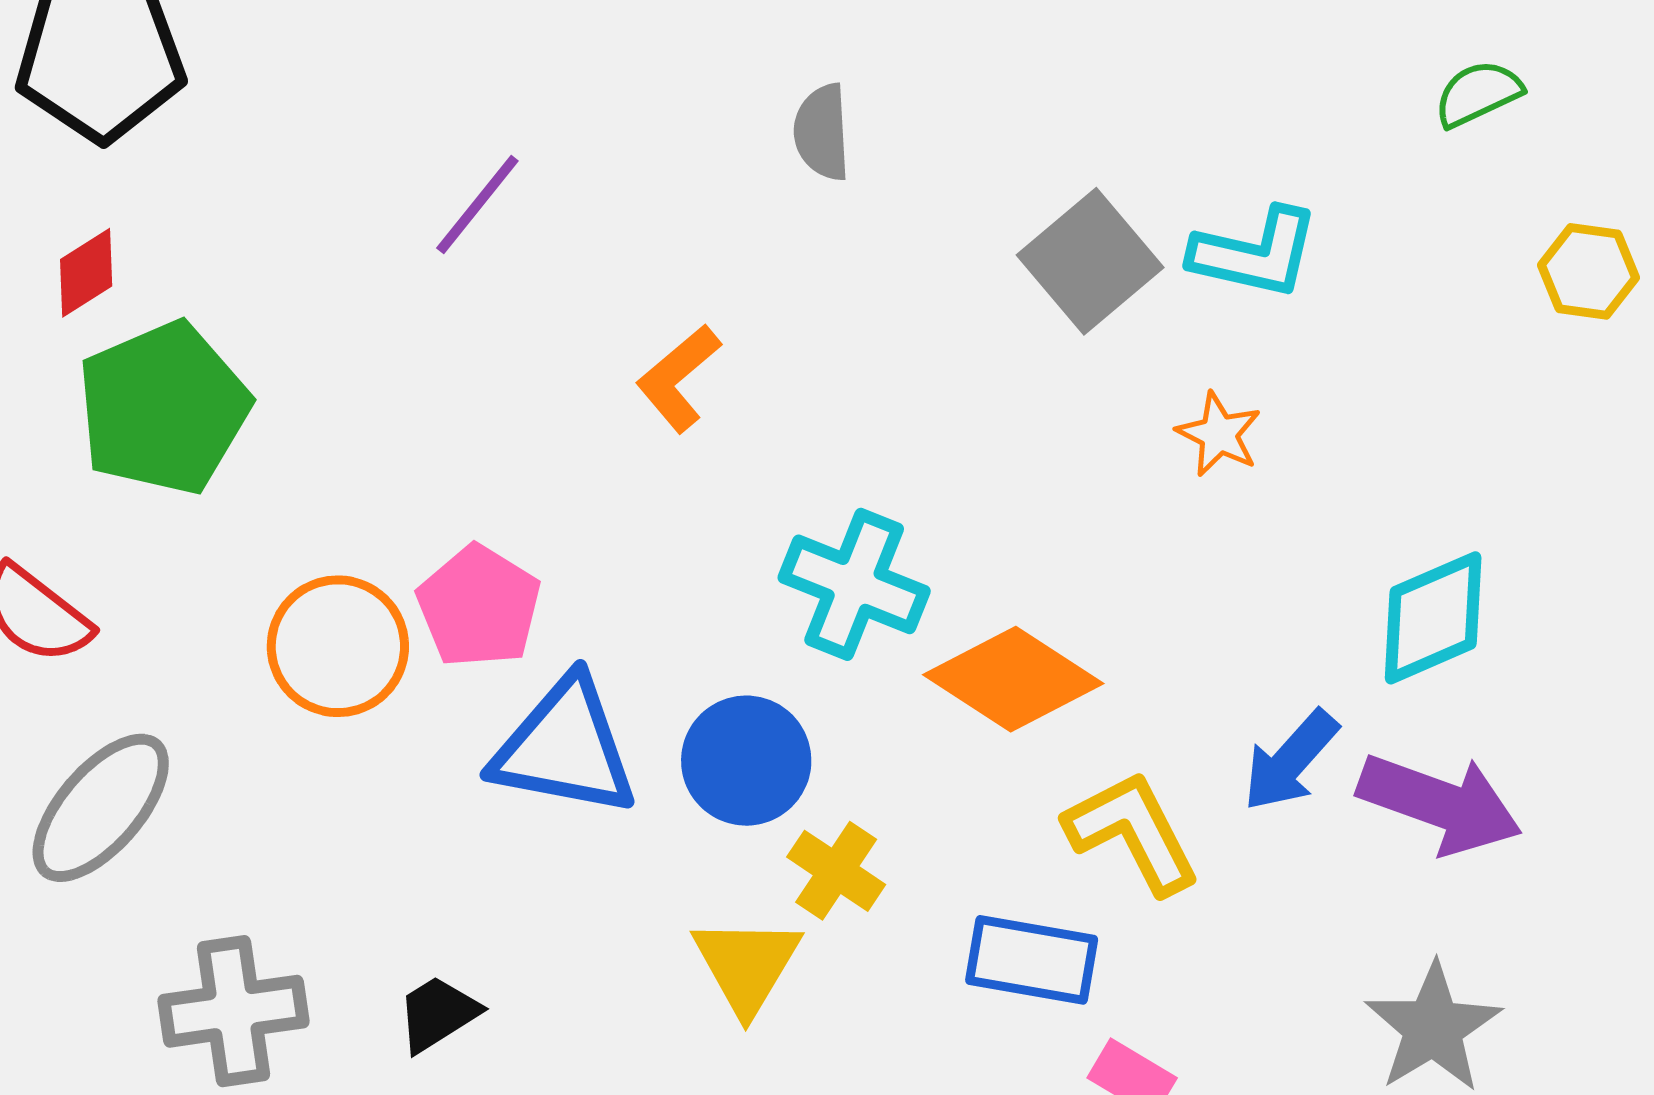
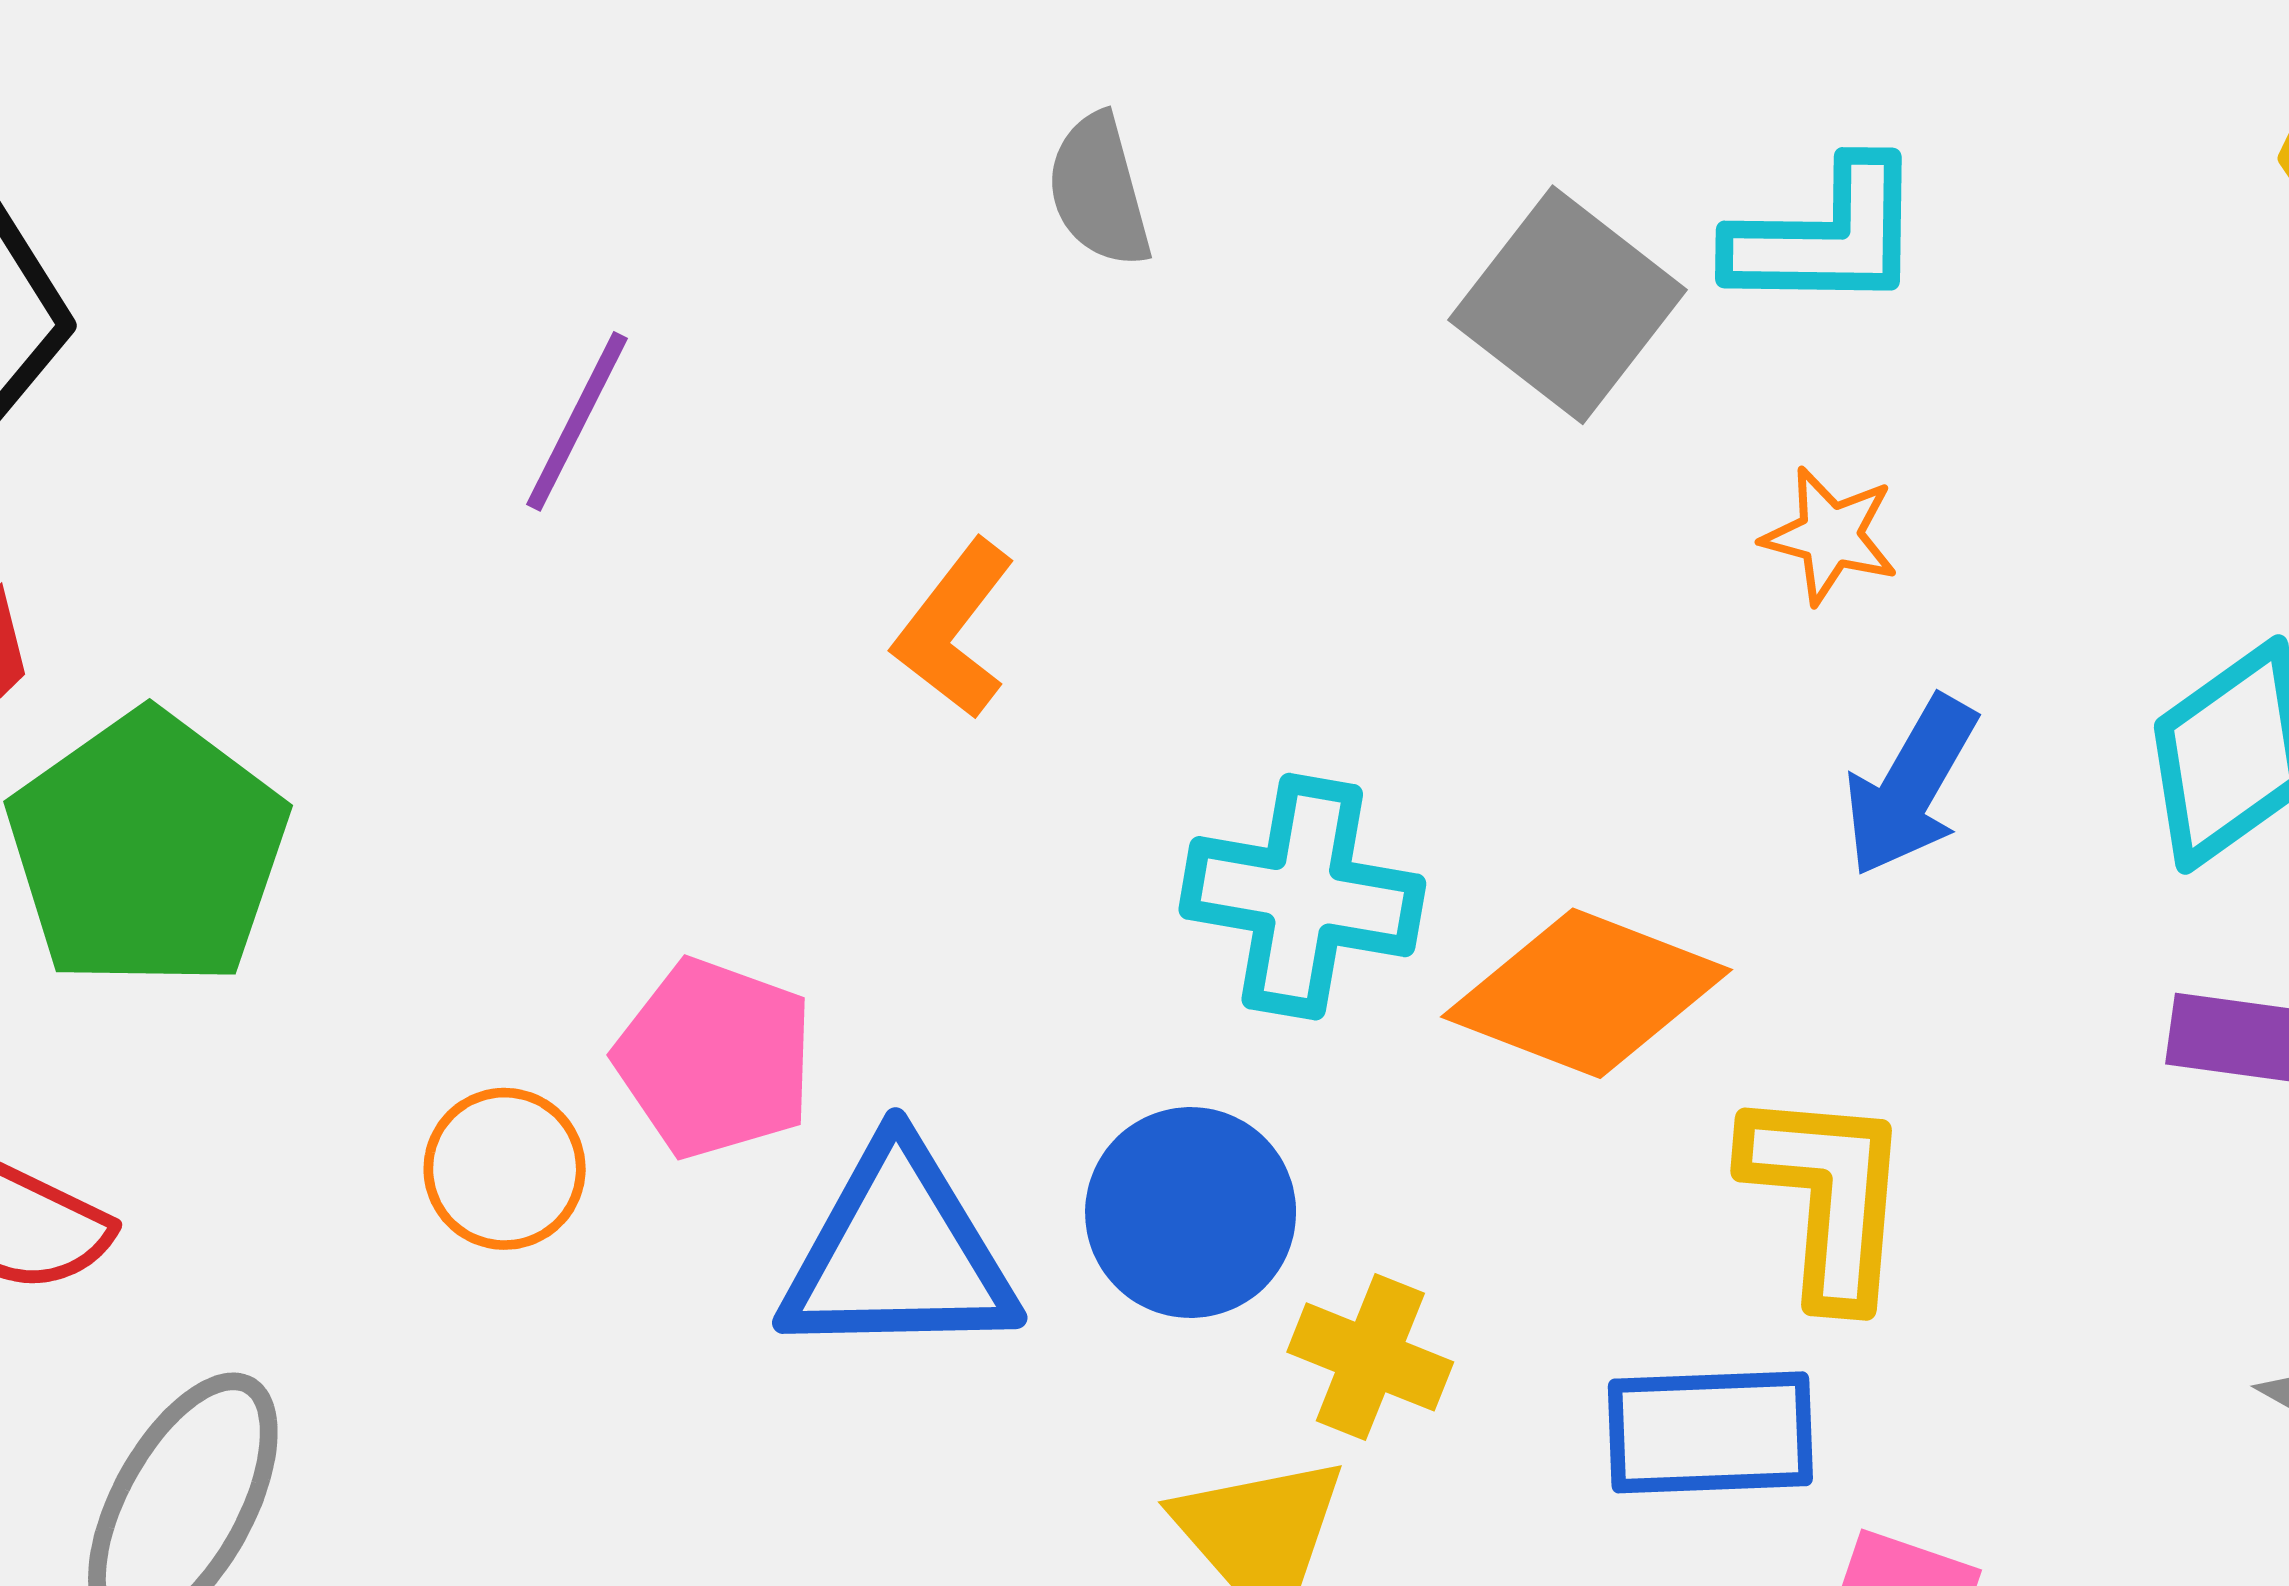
orange circle: (338, 646) -> (505, 1169), size x0.7
blue arrow: (1290, 761) -> (1910, 786), moved
yellow L-shape: (1132, 832) -> (1827, 1196), turned 44

